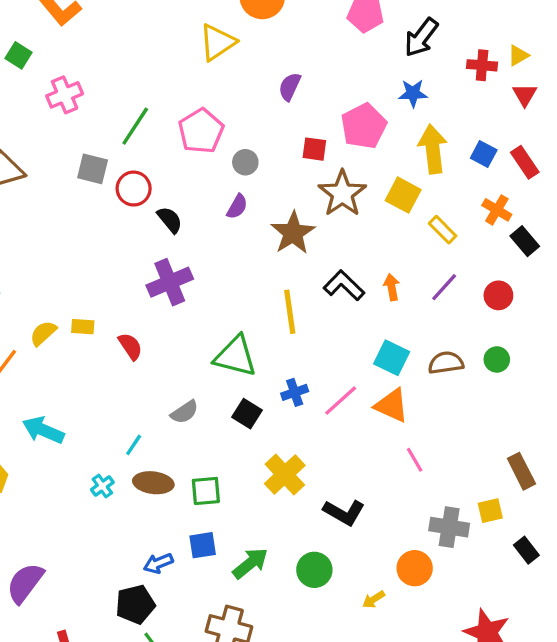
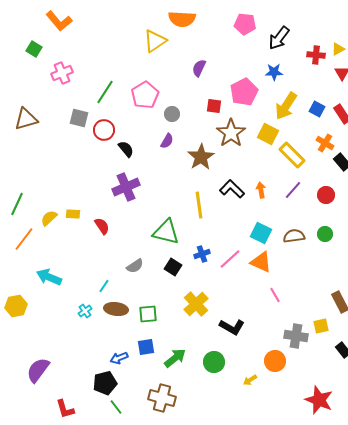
yellow arrow: (433, 149) -> (286, 106), turned -140
yellow rectangle: (443, 230) -> (292, 155), size x1.5

